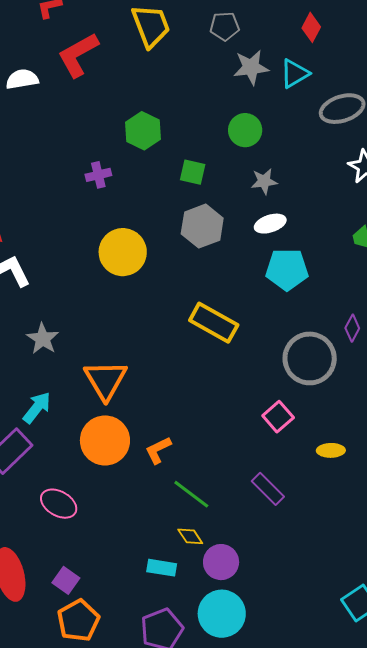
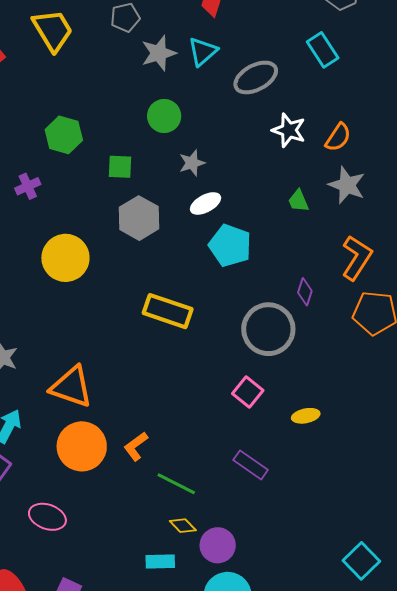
cyan pentagon: (287, 269) -> (230, 246), turned 30
orange triangle: (106, 380) -> (71, 387), turned -30

